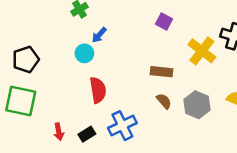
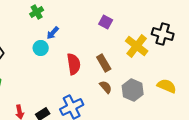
brown rectangle: (162, 72) -> (104, 63), turned 54
red semicircle: (98, 90) -> (74, 64), moved

